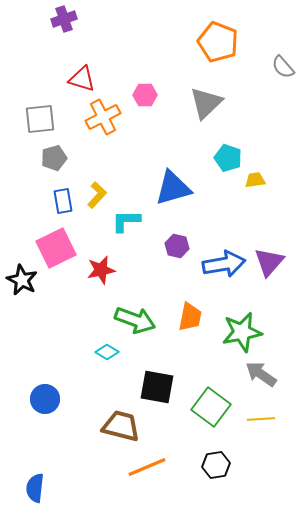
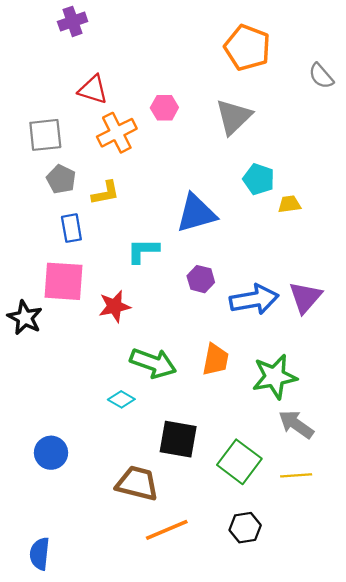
gray pentagon: (54, 158) -> (61, 179), turned -30
yellow L-shape: (97, 195) -> (105, 193), moved, turned 36
pink square: (56, 248) -> (63, 281), turned 30

